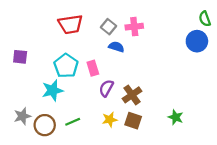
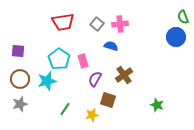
blue semicircle: (116, 47) -> (111, 46), moved
brown cross: (132, 95) -> (124, 75), moved
yellow star: (110, 120) -> (92, 115), moved
brown square: (133, 121) -> (108, 100), moved
green line: (73, 122) -> (65, 109), turned -32
brown circle: (45, 125) -> (20, 79), moved

